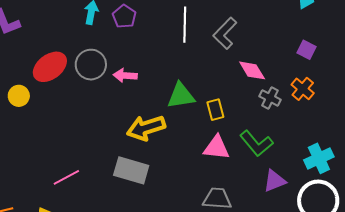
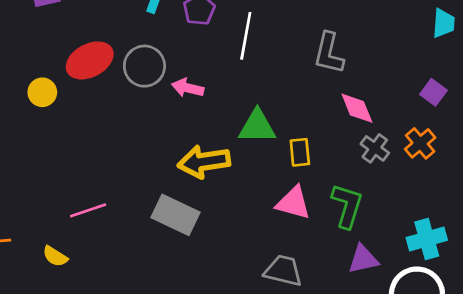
white line: (185, 25) -> (246, 36), moved
gray L-shape: (225, 33) -> (329, 53), turned -40
green L-shape: (256, 143) -> (347, 206), turned -132

